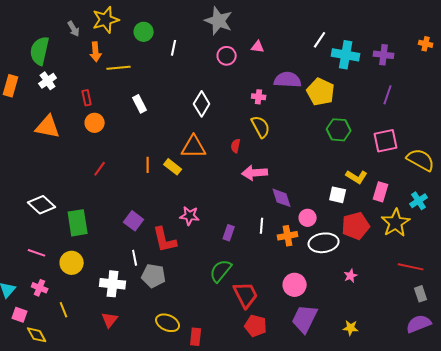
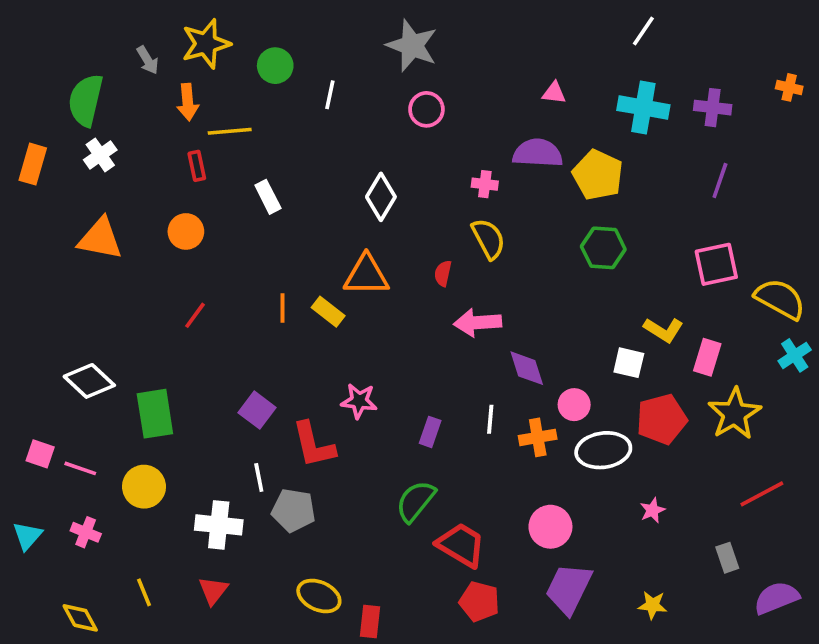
white line: (320, 40) -> (643, 31), moved
pink triangle: (258, 47) -> (554, 93), moved
red rectangle: (87, 98) -> (197, 166), moved
green hexagon: (339, 130) -> (603, 248), moved
cyan cross: (419, 201) -> (795, 355), moved
red line: (411, 267) -> (762, 494), turned -40
gray rectangle: (421, 294) -> (727, 558), moved
red trapezoid: (246, 295) -> (461, 545), turned -32
yellow line: (64, 310) -> (144, 592), moved
pink square: (20, 315) -> (40, 454), moved

